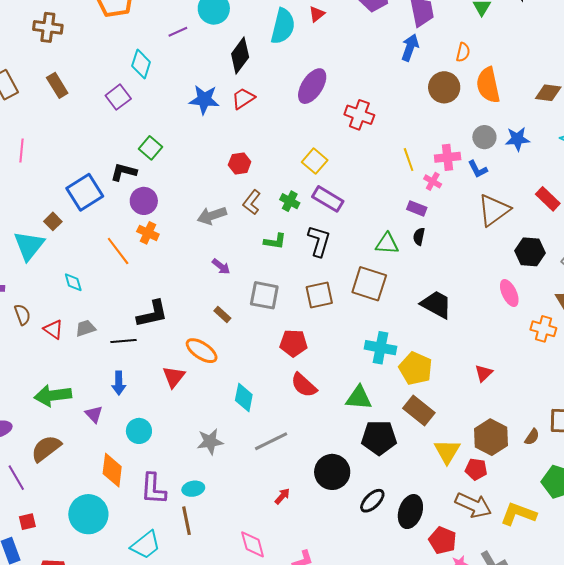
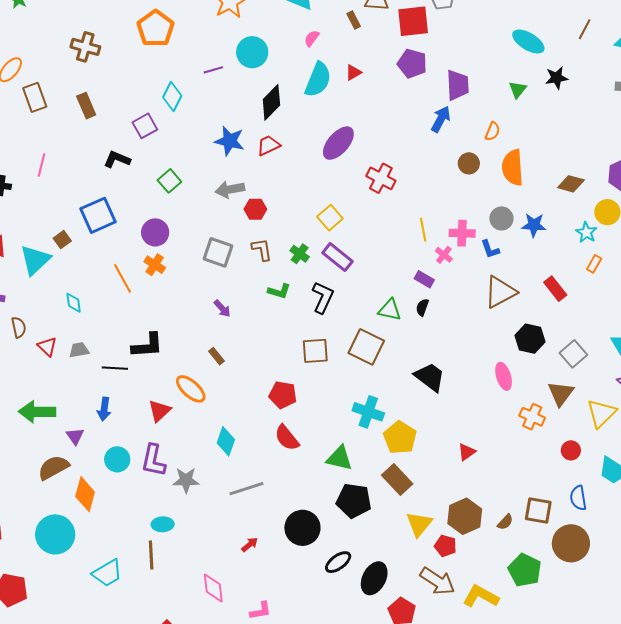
brown circle: (444, 87) -> (469, 163), size x0.7
black L-shape: (124, 172) -> (117, 159), moved
brown L-shape: (252, 202) -> (262, 249), turned 125
gray arrow: (212, 216) -> (230, 189), moved
gray square: (264, 295) -> (218, 252), moved
brown semicircle: (46, 448) -> (53, 468), moved
purple L-shape: (153, 489) -> (153, 460), moved

